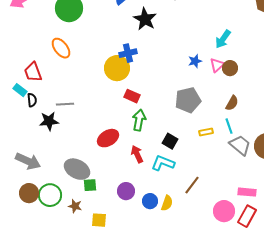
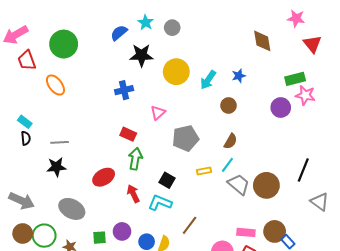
black star: (145, 19) -> (141, 55), turned -30
cyan arrow: (223, 39) -> (208, 80), moved
blue star: (195, 61) -> (239, 76), moved
pink triangle: (217, 65) -> (158, 113), moved
yellow circle: (117, 68) -> (176, 72), moved
red trapezoid: (33, 72) -> (27, 60), moved
cyan rectangle: (20, 90) -> (25, 122), moved
black star: (49, 121) -> (56, 167), moved
cyan line: (229, 126) -> (227, 165), turned 56
green square: (90, 185) -> (99, 238), moved

